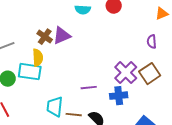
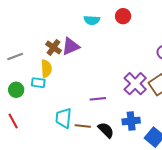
cyan rectangle: (30, 72) -> (38, 83), size x0.6
blue cross: (119, 96) -> (131, 121), moved

